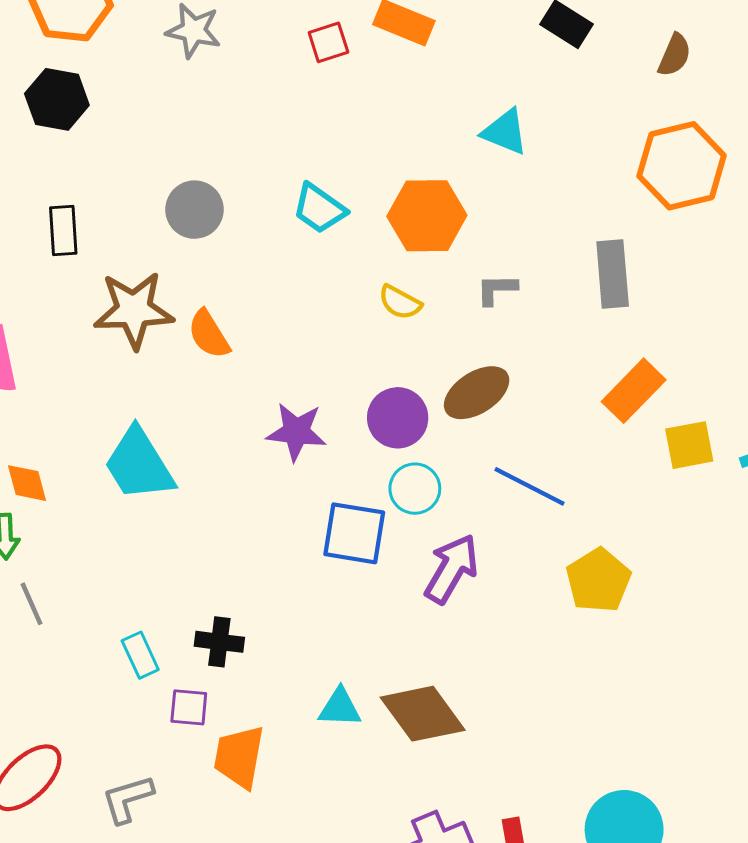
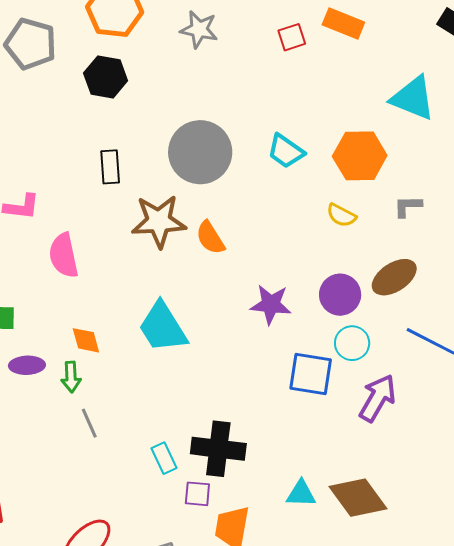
cyan triangle: (505, 132) -> (413, 98), size x1.4
gray circle: (194, 210) -> (200, 152), size x1.6
black cross: (219, 642) -> (218, 449), size x1.6

